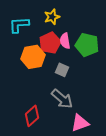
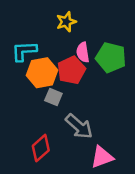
cyan L-shape: (19, 25) -> (24, 51), moved
red pentagon: (50, 43) -> (71, 70), moved
gray square: (62, 70) -> (53, 97), moved

